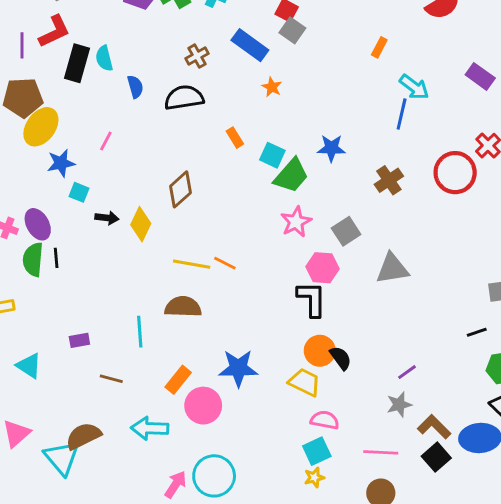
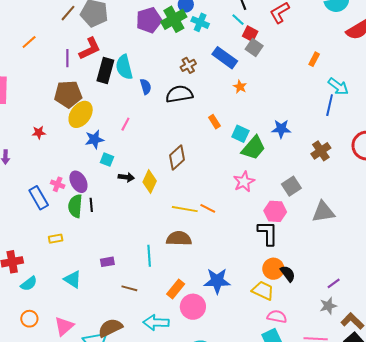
cyan semicircle: (104, 58) -> (124, 67), size x1.4
pink star: (296, 222) -> (244, 182), moved

